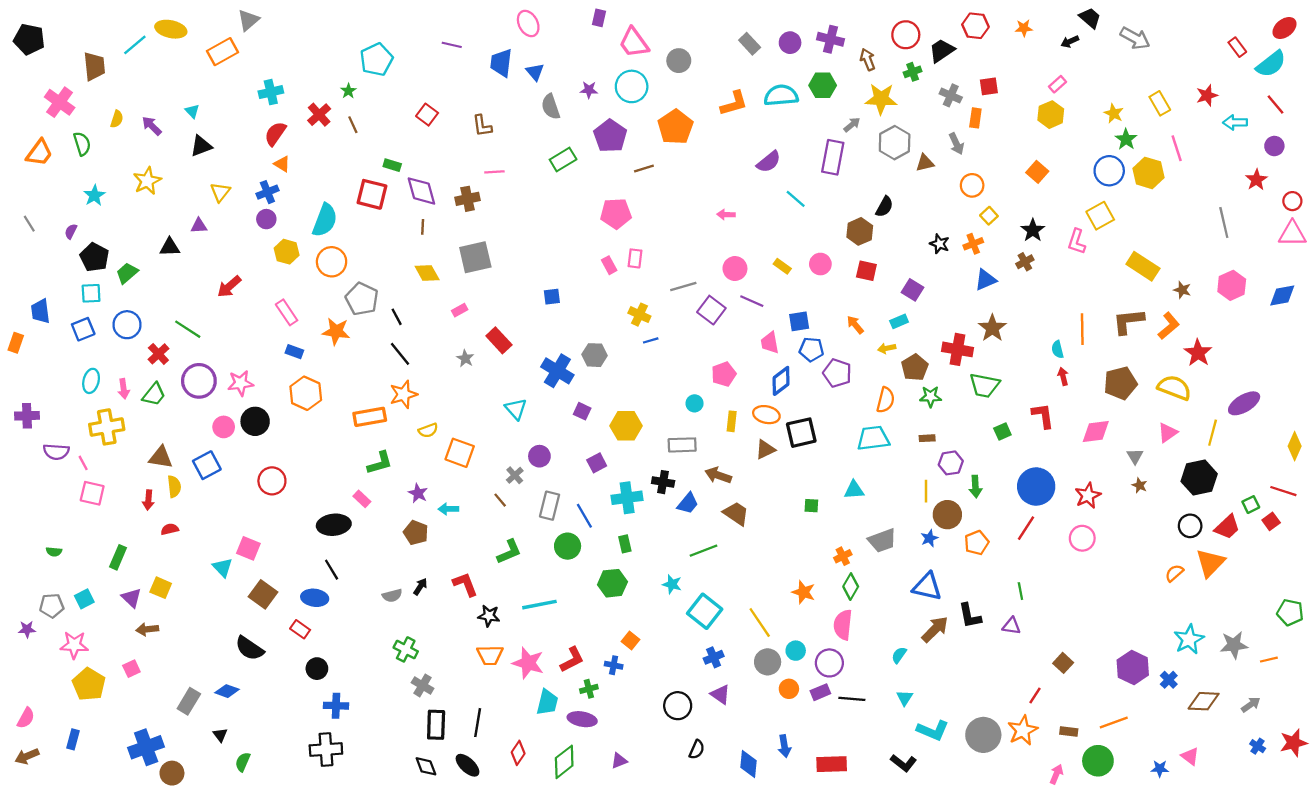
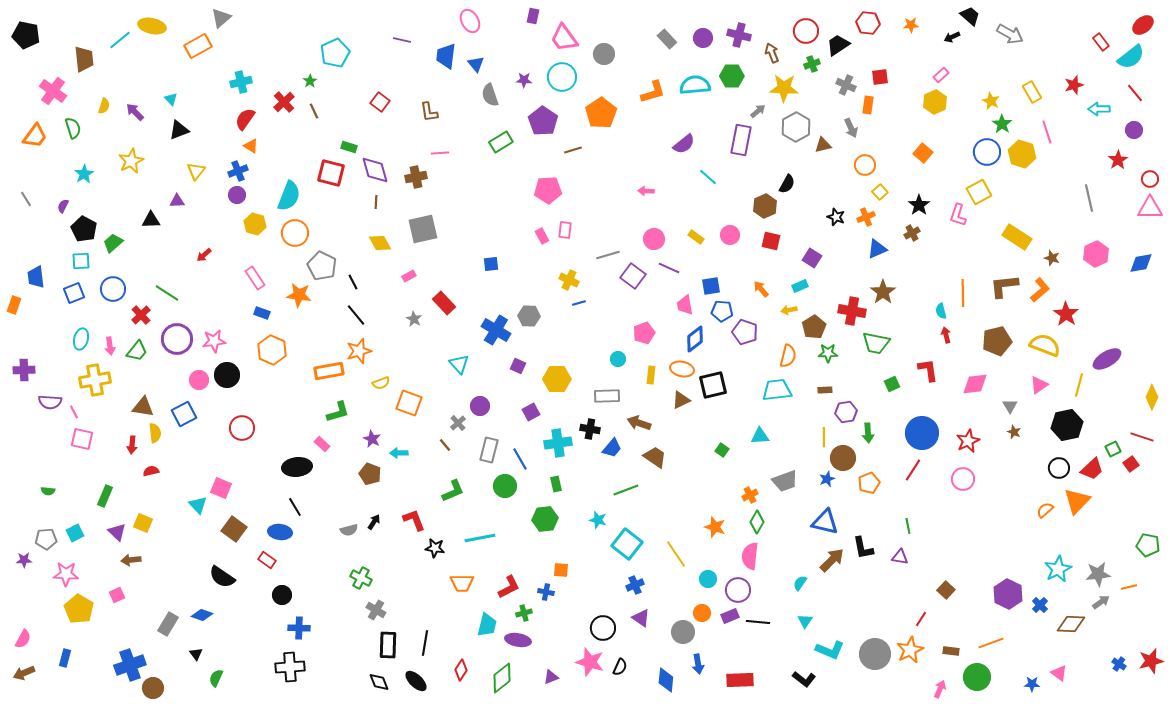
red arrow: (229, 286) -> (204, 255), size x0.7
green square: (811, 506) -> (722, 450), turned 32
orange square: (630, 640) -> (561, 570), turned -35
orange trapezoid: (490, 655) -> (462, 583), moved
gray circle: (768, 662) -> (683, 632), moved
pink star: (528, 663) -> (590, 662), moved
gray arrow: (1251, 705) -> (1101, 602), moved

